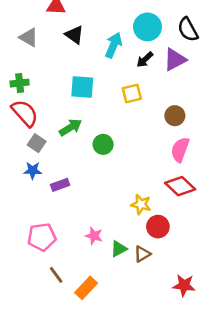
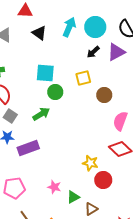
cyan arrow: (114, 45) -> (69, 27), moved
brown circle: (175, 116) -> (104, 95), moved
green arrow: (70, 127) -> (41, 114), moved
green circle: (103, 144) -> (55, 92), moved
purple rectangle: (60, 185) -> (28, 148), size x1.5
brown triangle: (142, 254) -> (91, 209), moved

